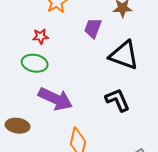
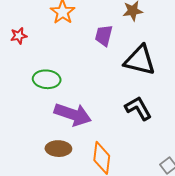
red star: (41, 36) -> (19, 36), moved
brown ellipse: (18, 126) -> (58, 149), moved

